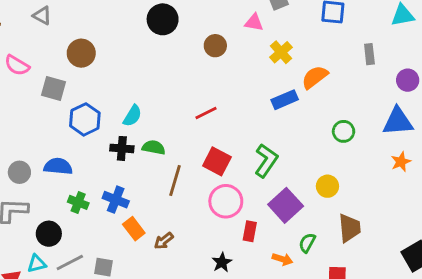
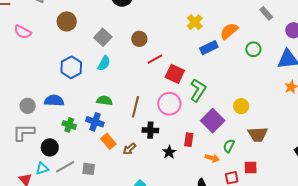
brown circle: (215, 46) -> (139, 39), moved
yellow cross: (281, 52) -> (195, 22), moved
gray rectangle: (369, 54) -> (266, 13), turned -32
gray square: (54, 89) -> (103, 37), moved, turned 30
green circle: (344, 131) -> (253, 49), moved
green semicircle: (154, 147) -> (104, 101), moved
black cross: (122, 148) -> (150, 130), moved
red square: (217, 161) -> (175, 74), moved
pink circle: (226, 201) -> (169, 104), moved
brown trapezoid: (350, 228) -> (258, 134), turned 95
black star: (222, 262) -> (169, 152), moved

